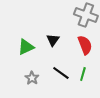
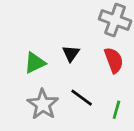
green line: (83, 74) -> (116, 110), moved
gray star: (32, 78) -> (43, 104), size x1.6

